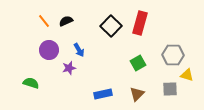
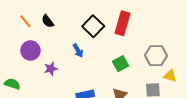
black semicircle: (66, 21) -> (48, 21), turned -104
blue arrow: (79, 50) -> (78, 51), moved

